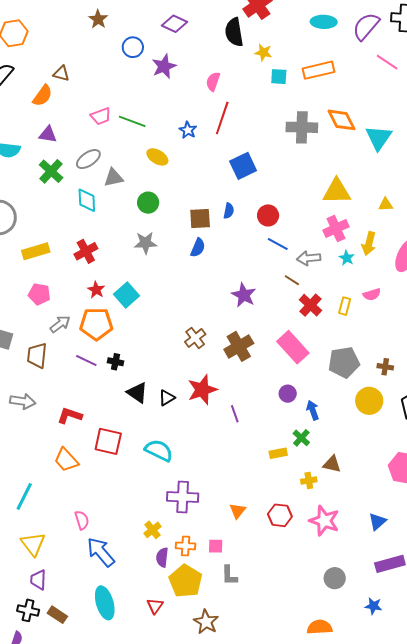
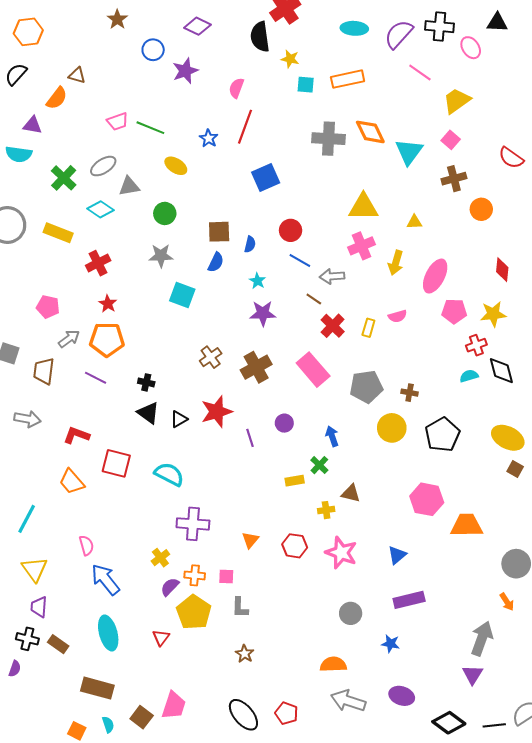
purple triangle: (48, 134) -> (32, 125), moved
cyan diamond: (87, 200) -> (100, 209), turned -55
blue semicircle: (229, 211) -> (250, 244), moved
yellow rectangle: (36, 251) -> (58, 233), moved, turned 36
cyan star: (347, 258) -> (257, 281), moved
cyan square: (127, 295) -> (182, 295), moved, turned -30
purple star: (244, 295) -> (263, 313), turned -30
black cross: (115, 362) -> (146, 382), moved
purple circle: (288, 394) -> (284, 423), moved
purple semicircle: (162, 557) -> (170, 587), turned 36
brown star: (206, 622) -> (245, 654), moved, size x0.7

